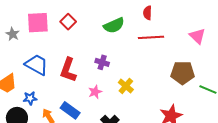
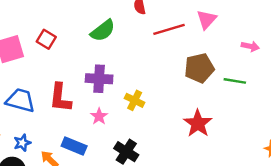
pink triangle: (197, 36) -> (207, 19), turned 42
red line: (151, 37) -> (169, 29), moved
purple cross: (102, 62) -> (99, 79), size x1.5

